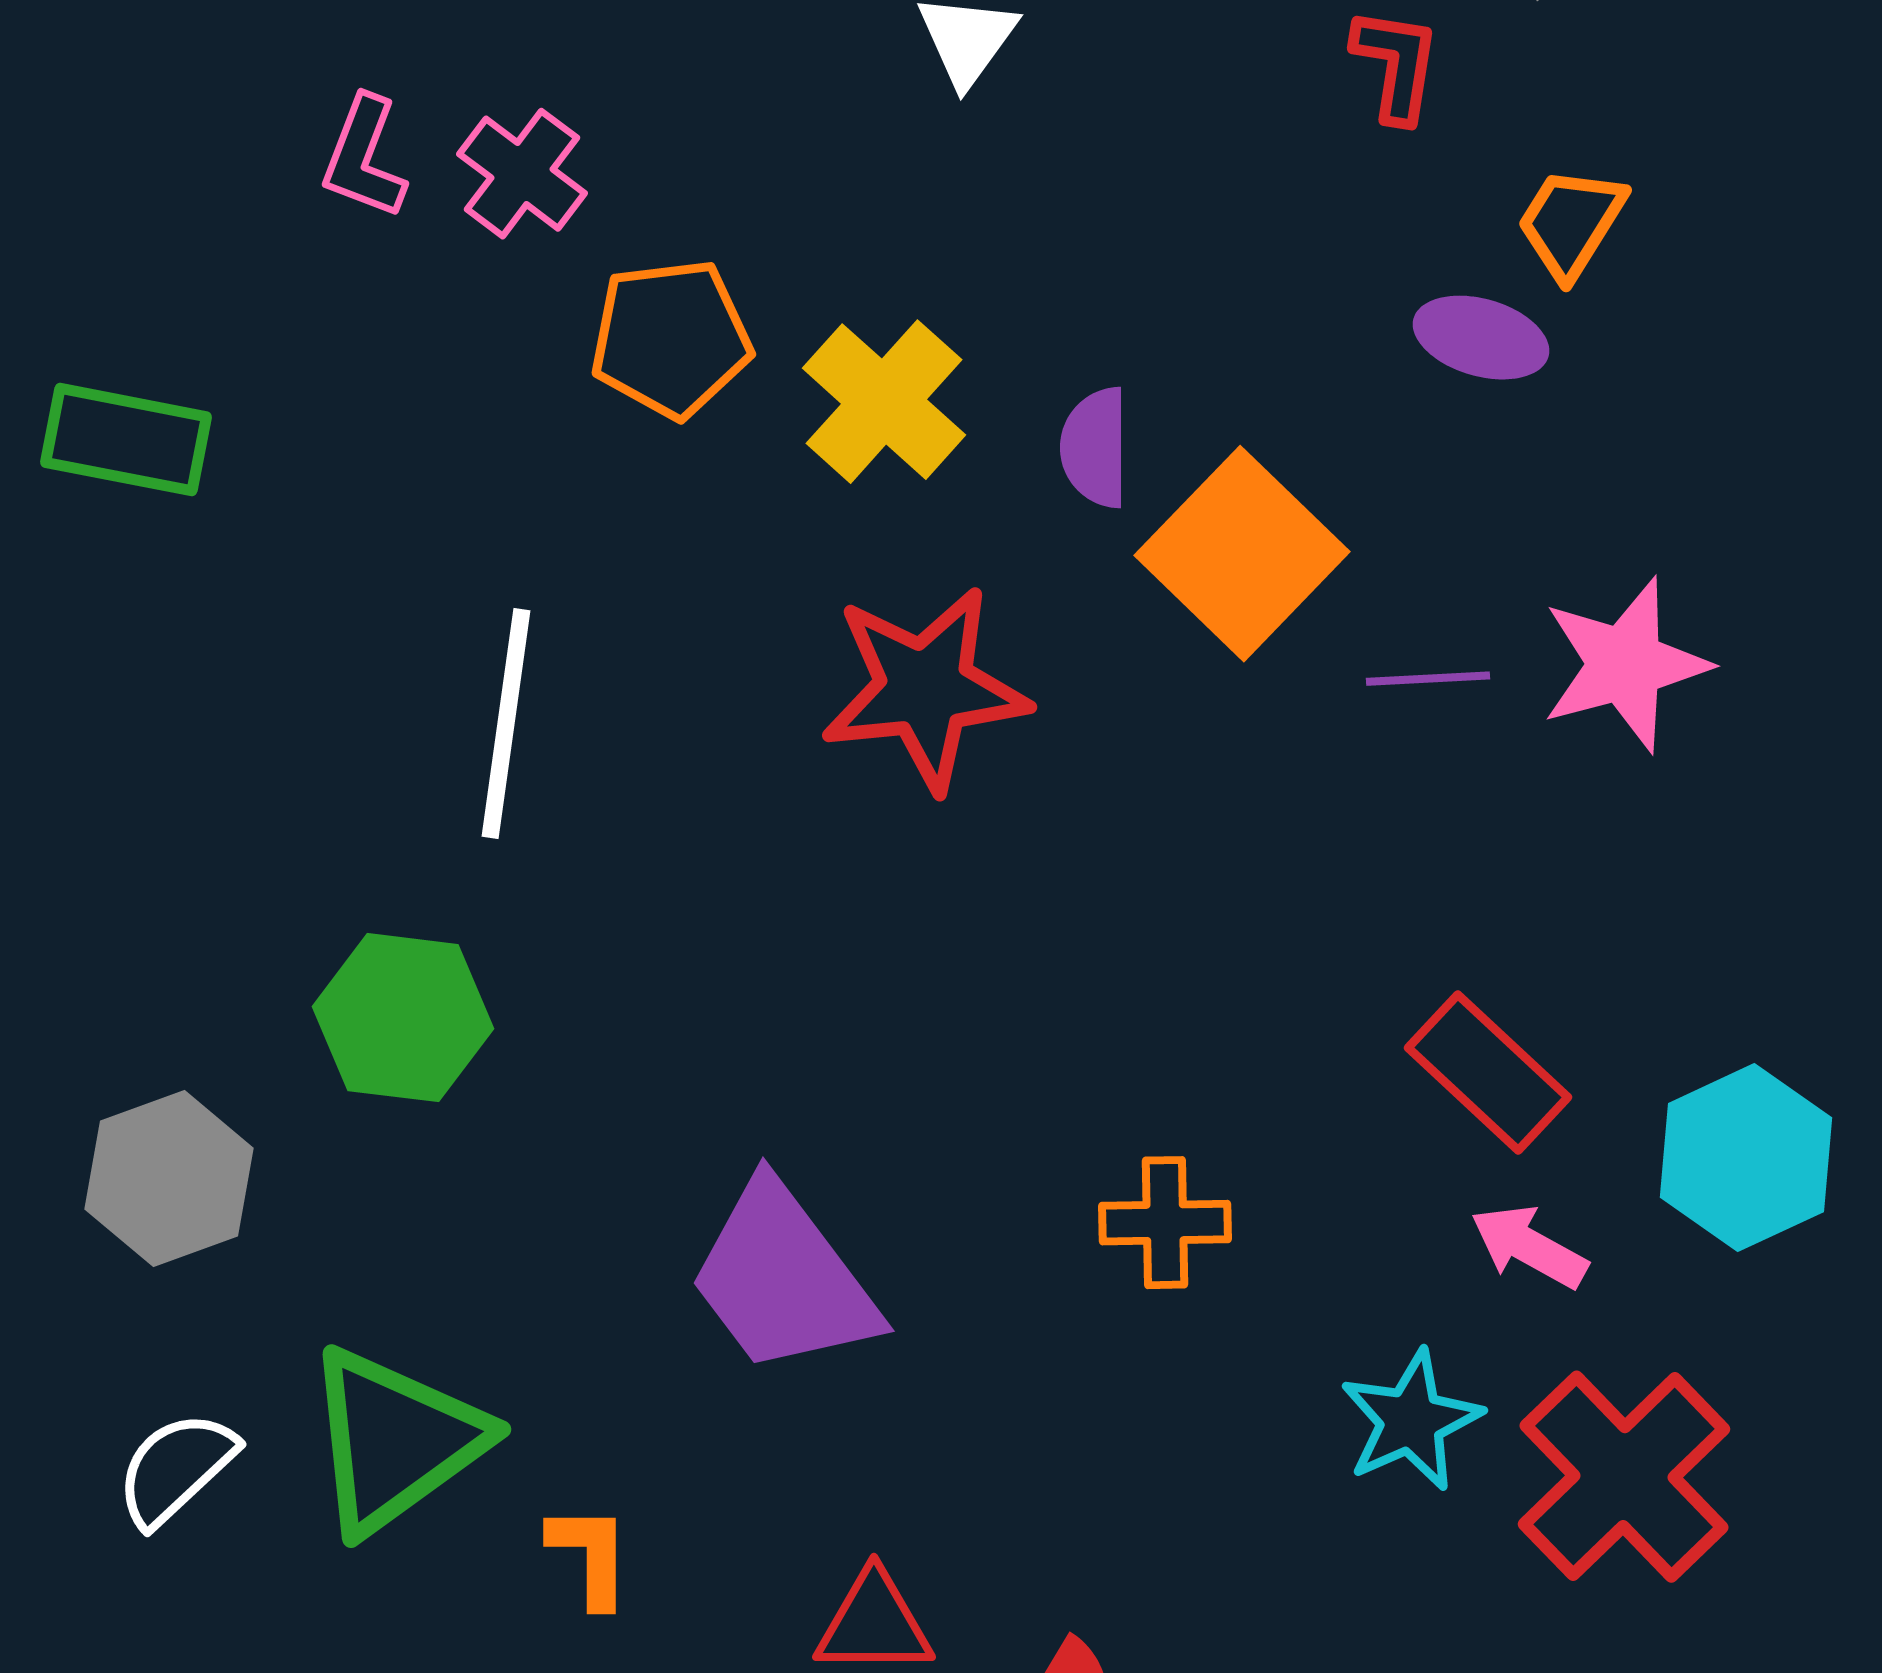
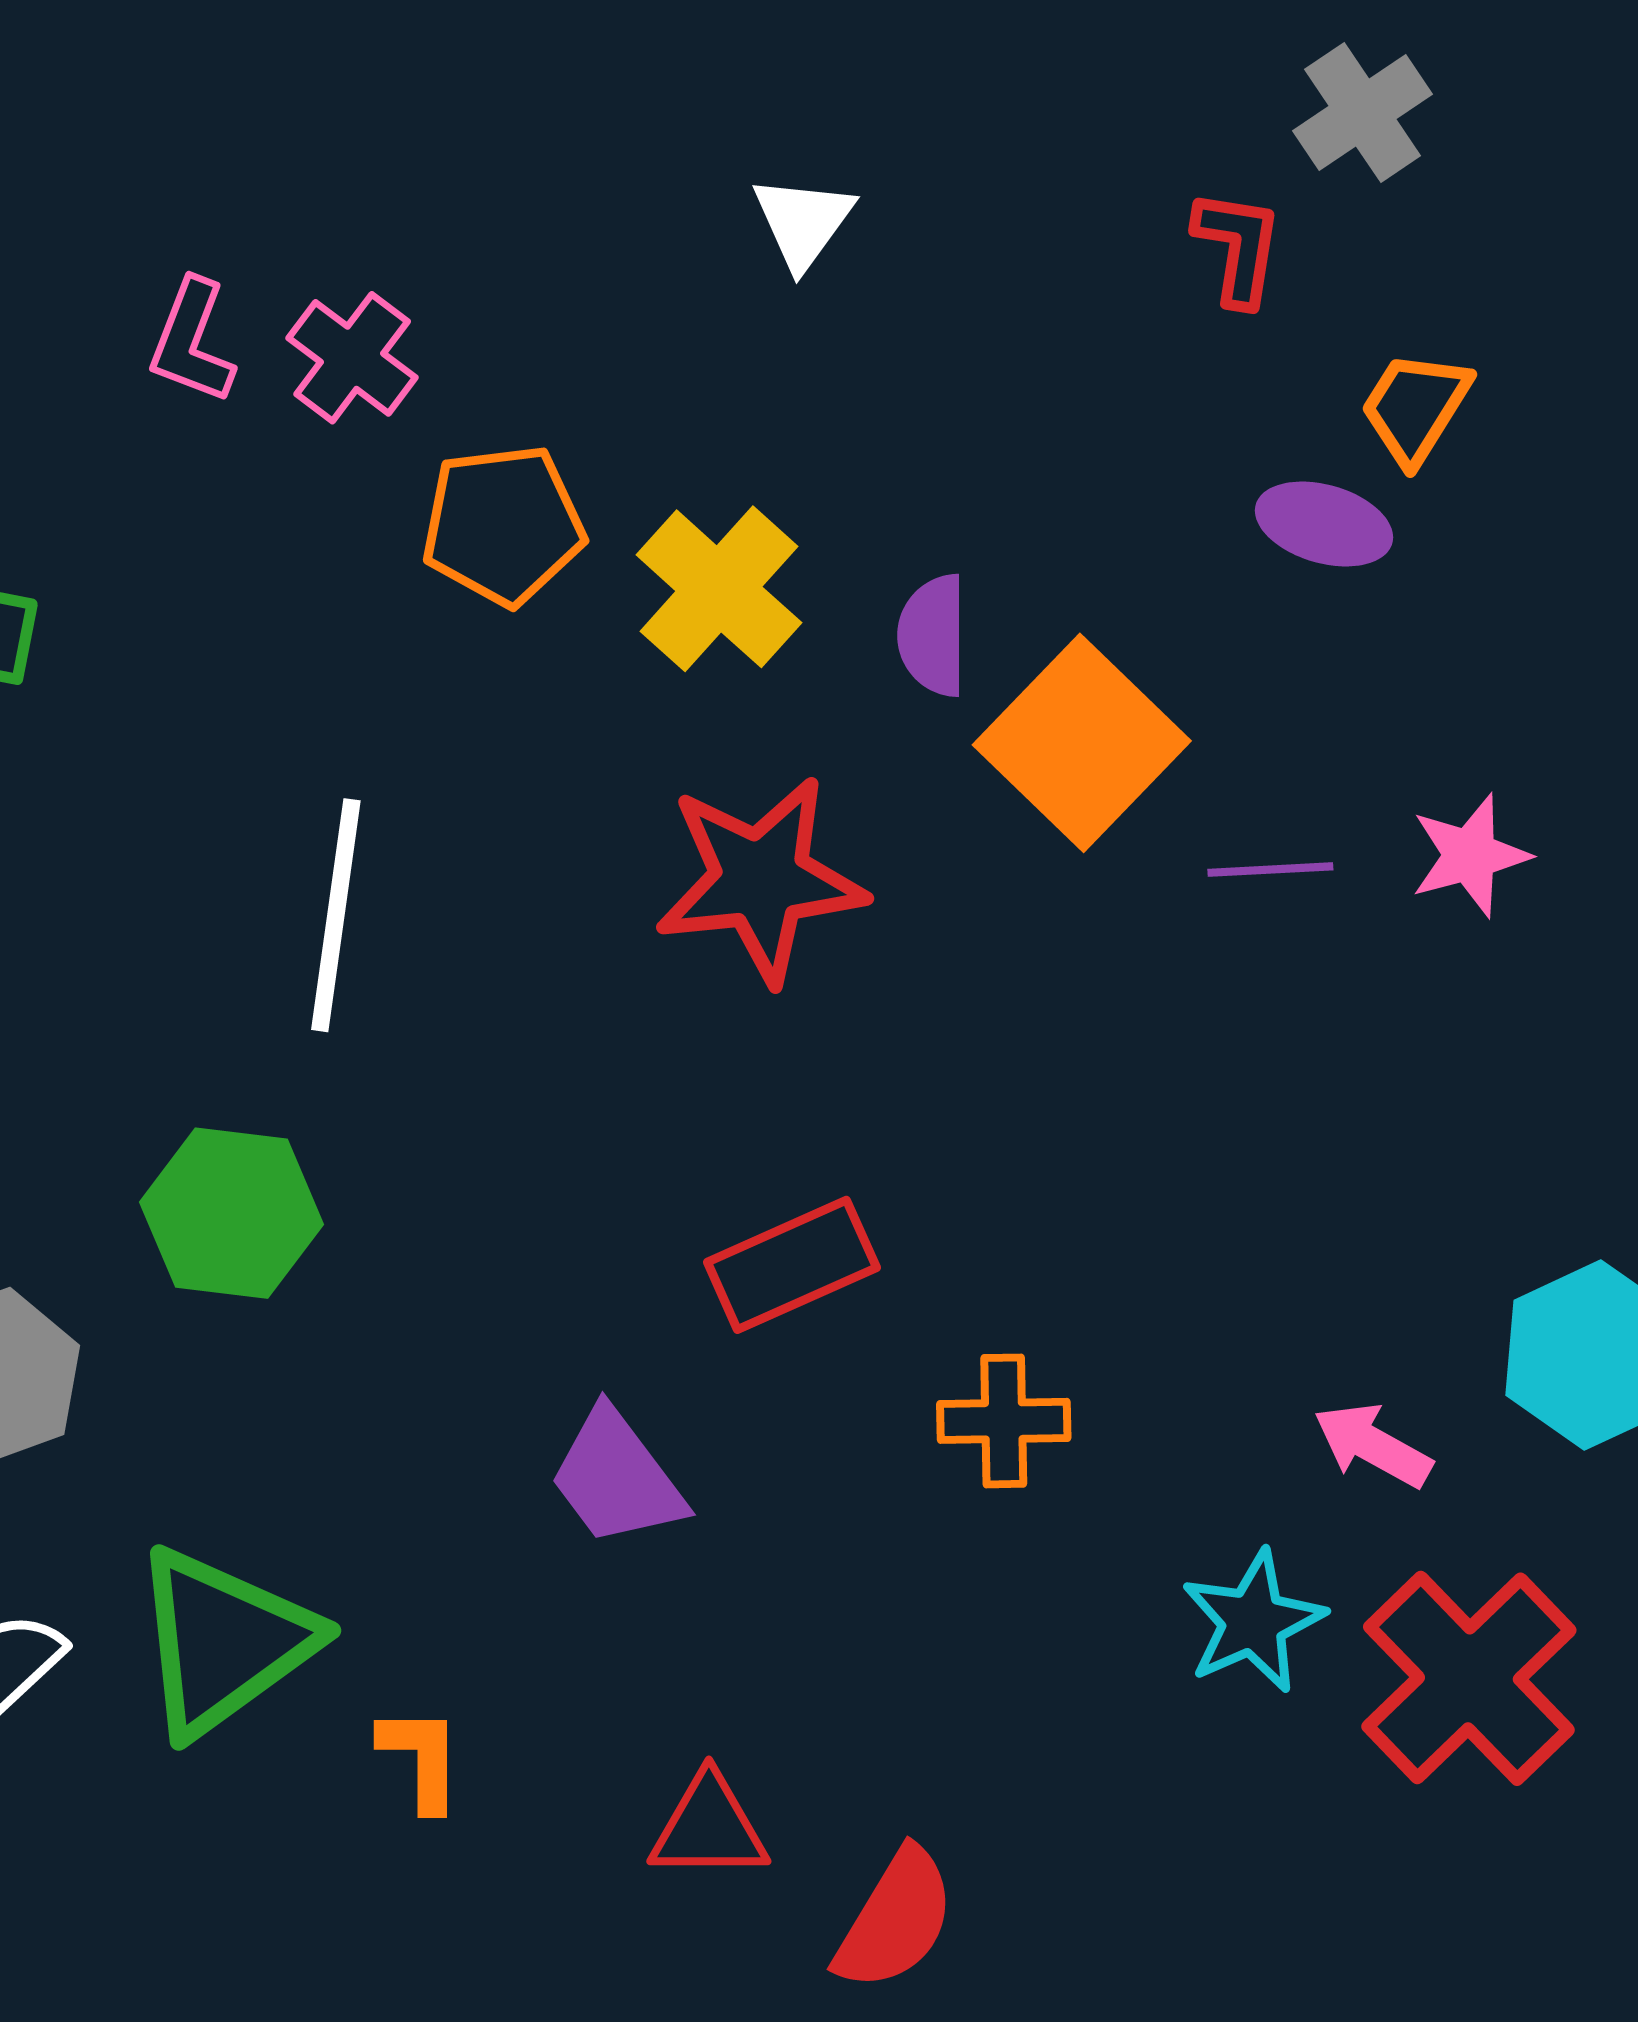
pink star: (1625, 665) -> (1470, 855), size x0.7
red rectangle: (1488, 1073) -> (792, 1265), moved, turned -67
purple trapezoid: (783, 1279) -> (617, 1478), size x0.7

